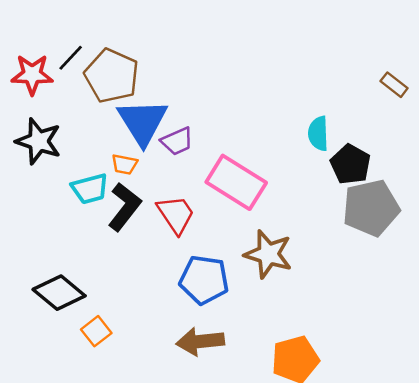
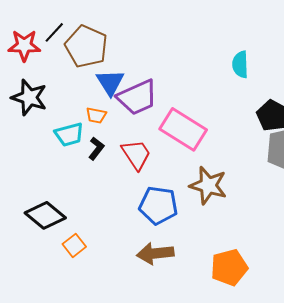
blue triangle: (142, 122) -> (110, 82), size x0.7
cyan semicircle: (318, 133) -> (240, 64), moved
purple trapezoid: (177, 141) -> (137, 97), size x1.6
black L-shape: (125, 207) -> (96, 148), size x0.6

